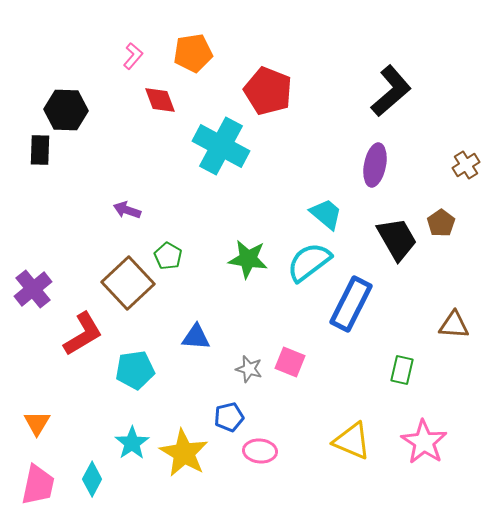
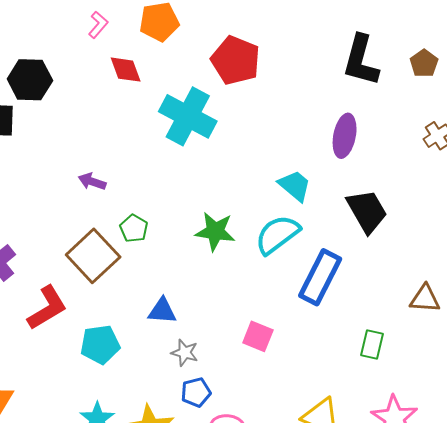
black L-shape: (391, 91) -> (361, 60), turned 146
brown pentagon: (441, 223) -> (424, 63), moved
gray star: (249, 369) -> (185, 353), moved

